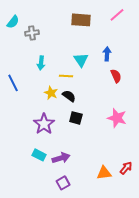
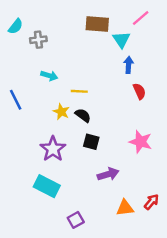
cyan triangle: (81, 60) -> (121, 40), moved
cyan arrow: (41, 63) -> (49, 76), turned -80
cyan rectangle: (39, 155) -> (47, 186), size x1.5
purple arrow: (61, 158) -> (108, 174), moved

